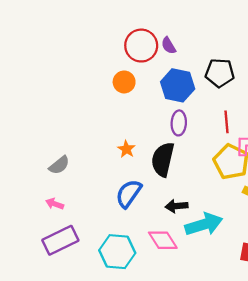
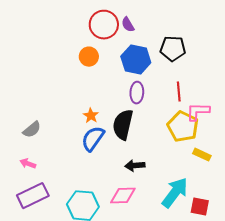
blue semicircle: (129, 194) -> (93, 139), moved
cyan arrow: (204, 224) -> (175, 193), moved, turned -36
pink diamond: (163, 240) -> (123, 196), turned -60

